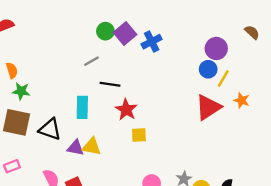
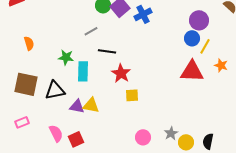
orange semicircle: (12, 70) -> (29, 43), moved
green star: (21, 91) -> (66, 57), moved
red triangle: (208, 107) -> (192, 71), turned 35
black triangle: (50, 129) -> (55, 90), turned -30

